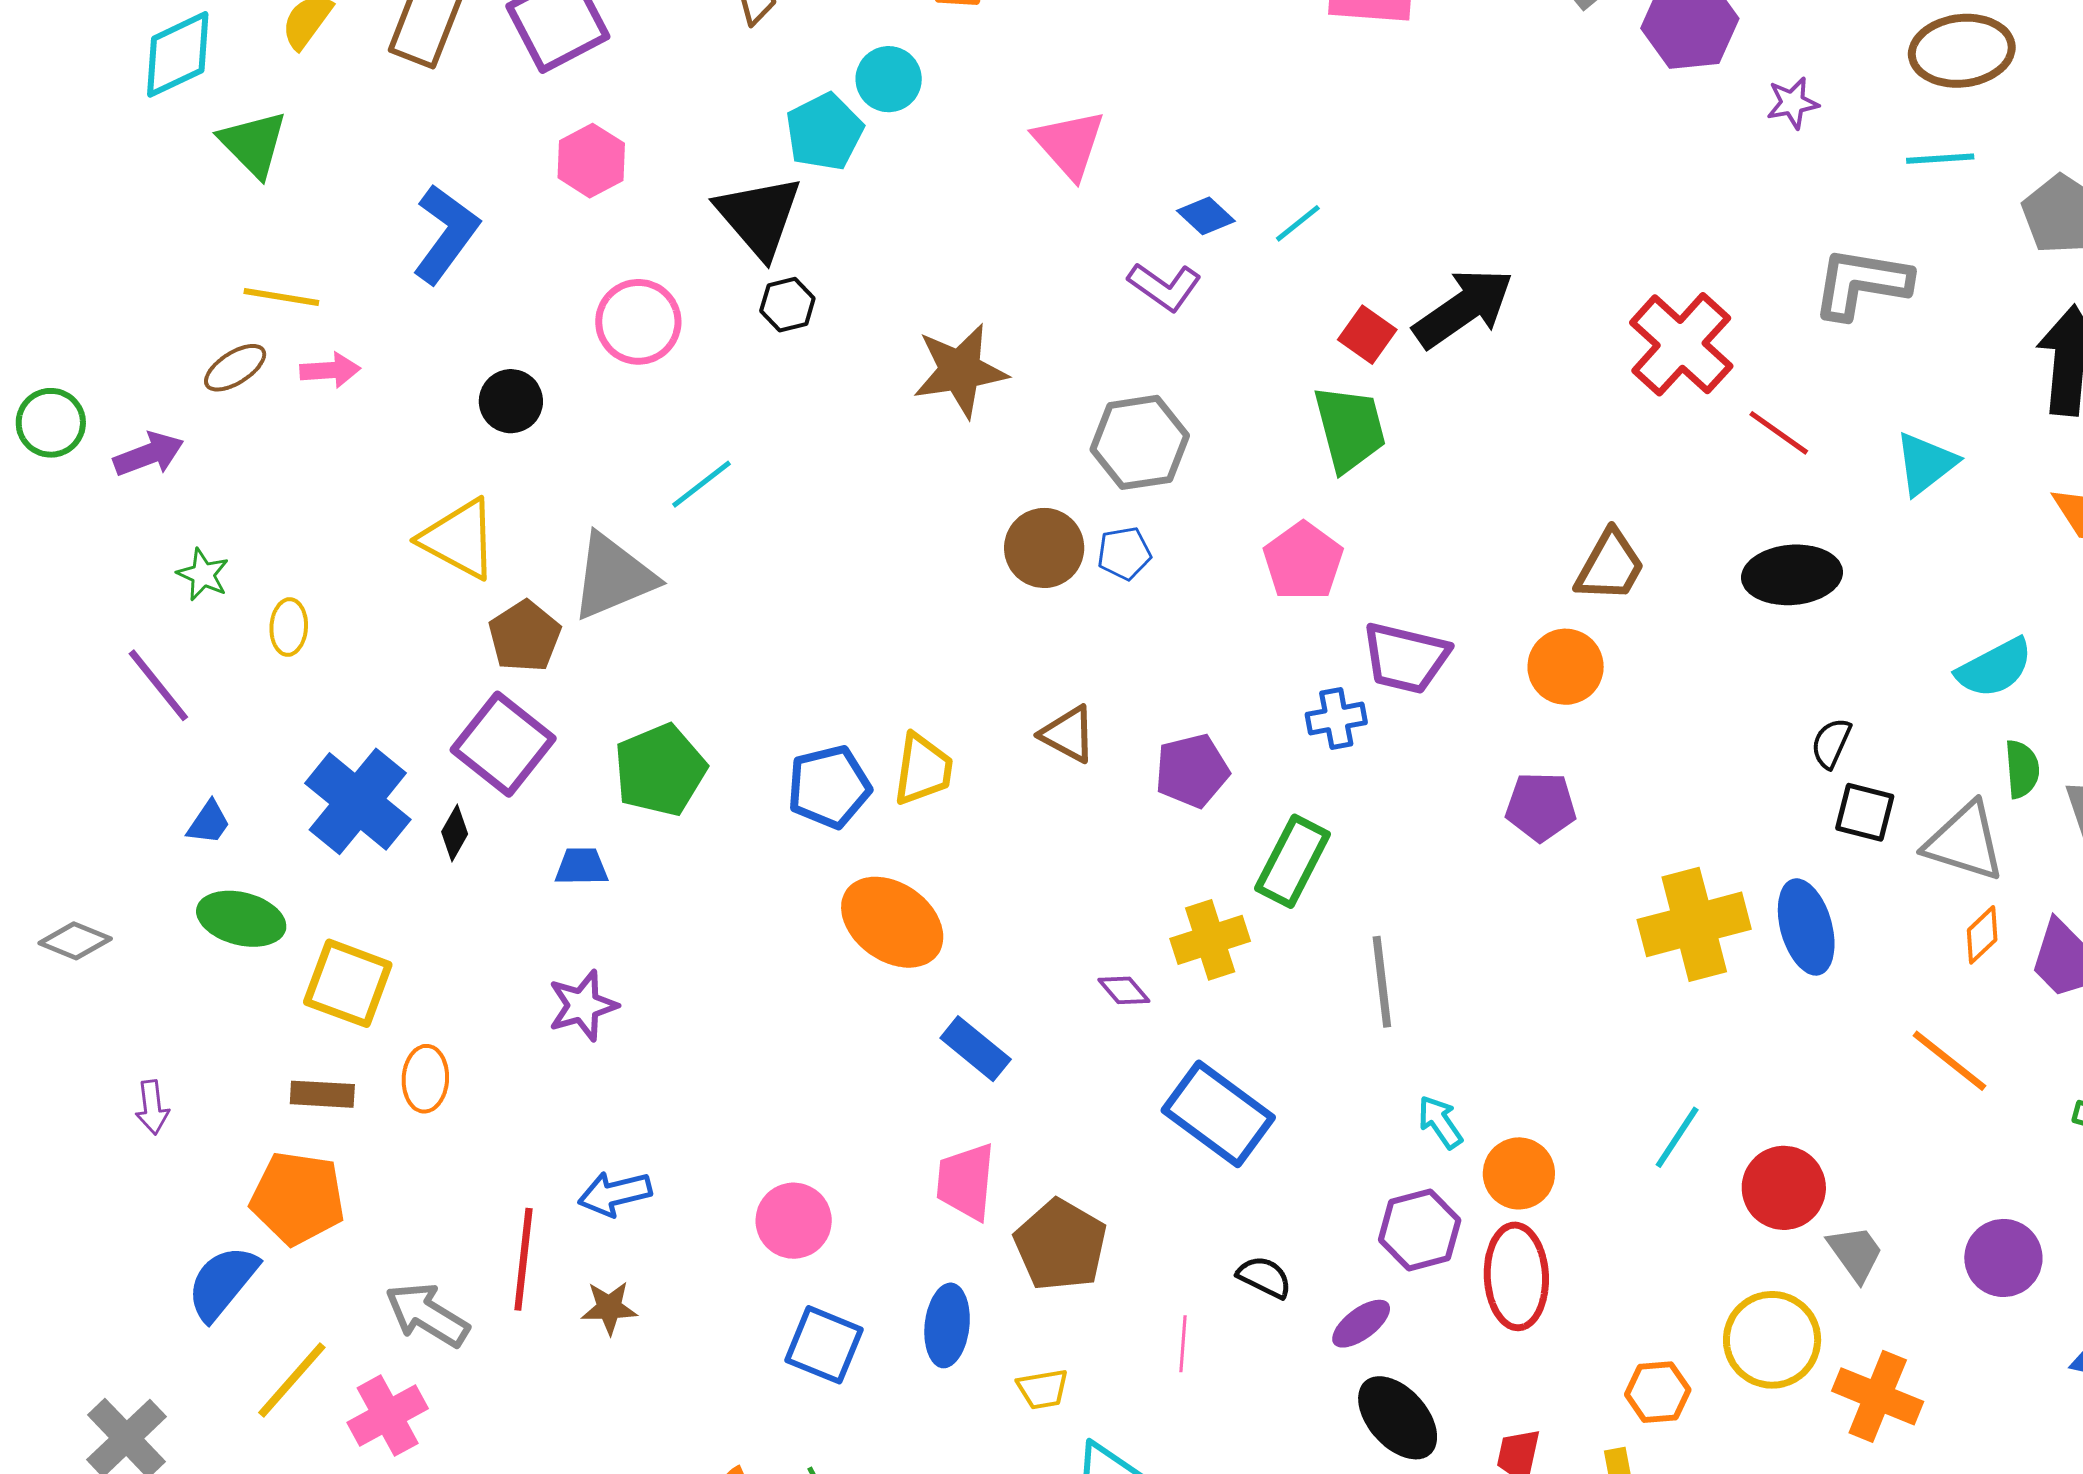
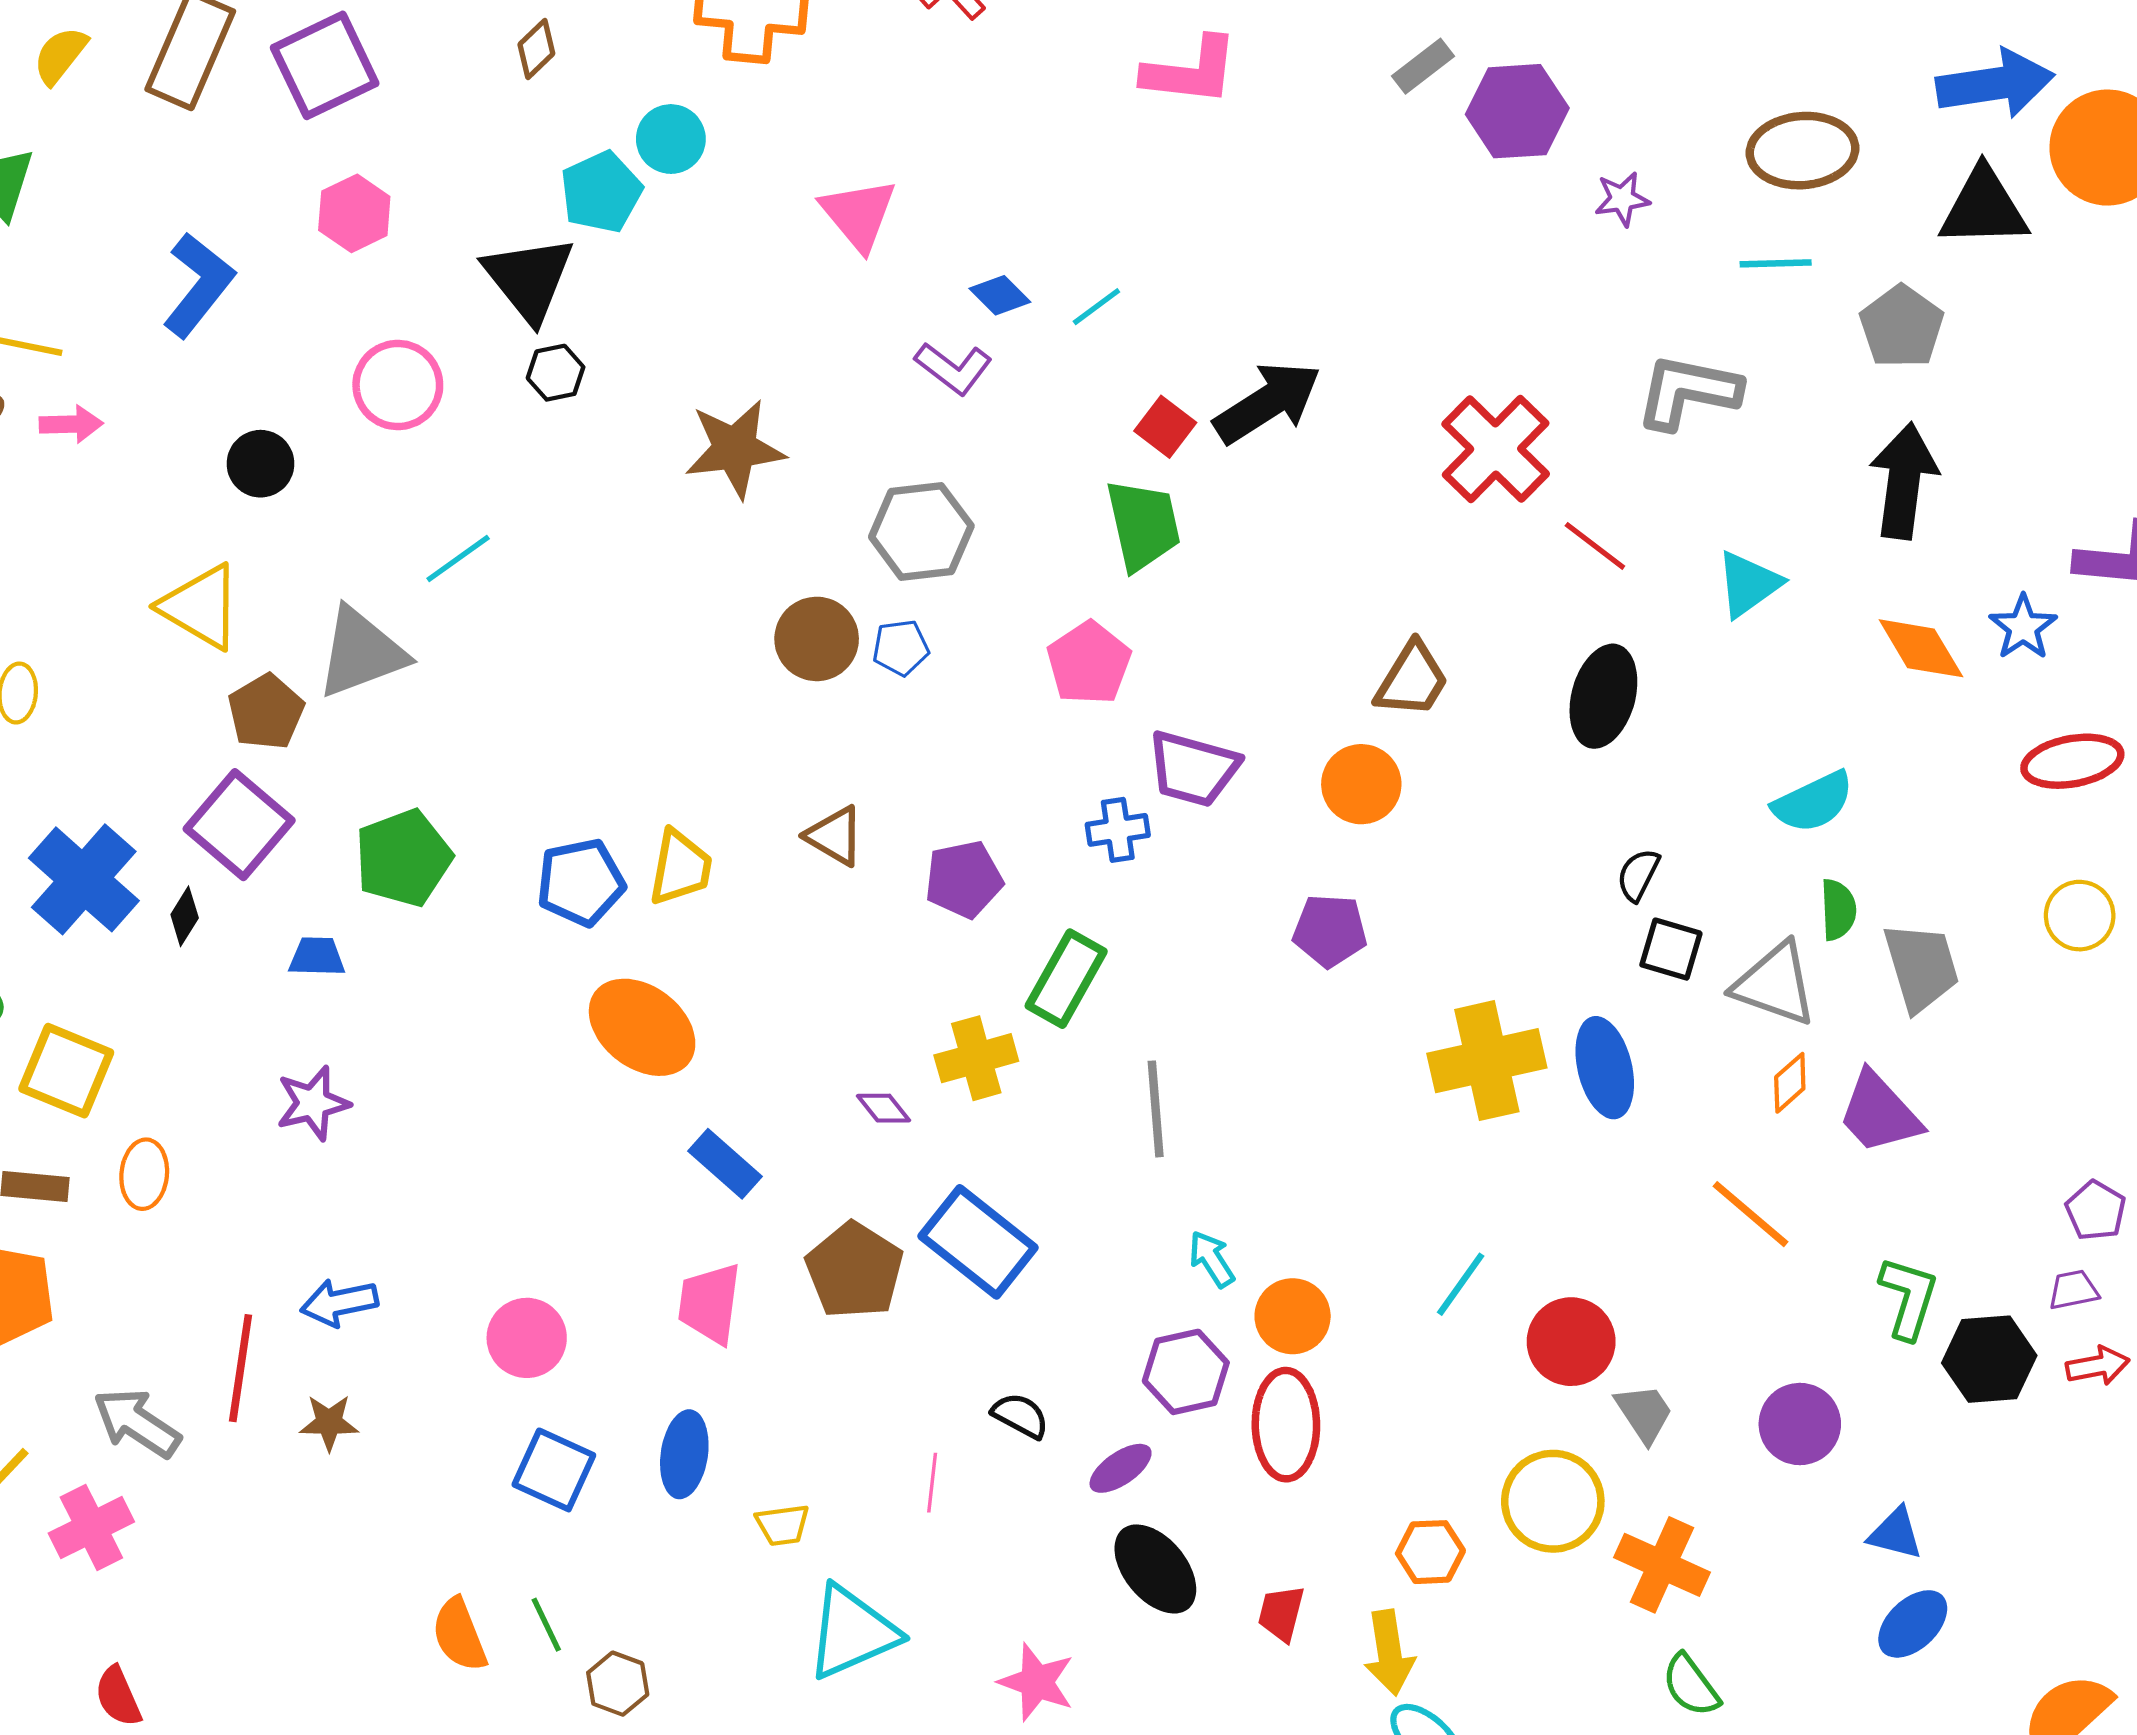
black ellipse: (1792, 575) -> (1603, 696), turned -72
brown pentagon: (1061, 1245) -> (855, 1270), moved

